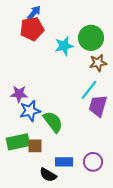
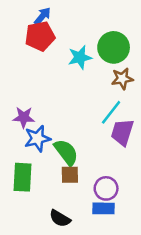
green rectangle: (18, 142) -> (22, 177), turned -75
brown square: (35, 146) -> (70, 175), moved
blue rectangle: (64, 162) -> (104, 208), moved
purple circle: (93, 162) -> (106, 188), moved

